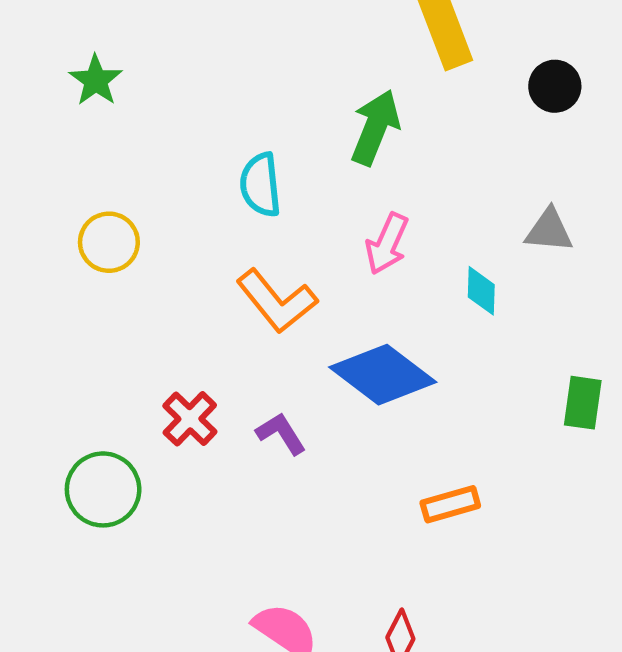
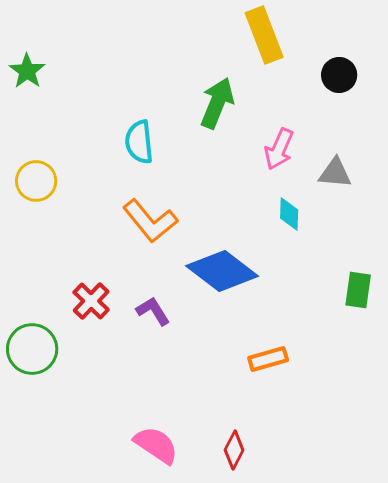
pink arrow: (387, 244) -> (279, 149), moved

